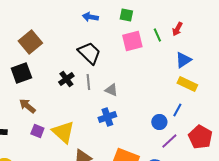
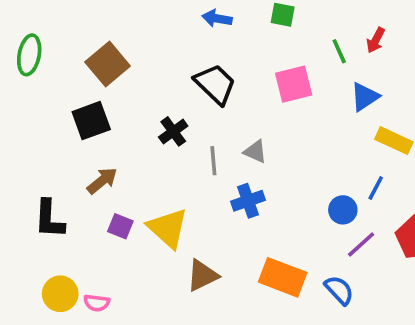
pink square: (132, 41) -> (294, 84), moved
blue triangle: (183, 60) -> (365, 97), moved
gray line: (88, 82) -> (213, 161), moved
brown arrow: (27, 106) -> (102, 181), turned 102

